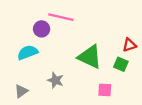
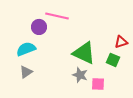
gray star: (55, 80) -> (80, 75), moved
gray triangle: (21, 91) -> (26, 72), moved

